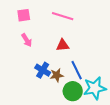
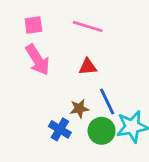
pink arrow: (27, 40) -> (38, 60), size x1.6
blue cross: (43, 70) -> (60, 129), moved

